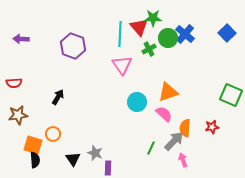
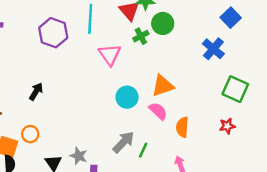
cyan line: (120, 34) -> (90, 19), moved
blue cross: (185, 34) -> (213, 49), moved
red star: (212, 127) -> (227, 126), moved
gray arrow: (174, 141) -> (124, 142), moved

